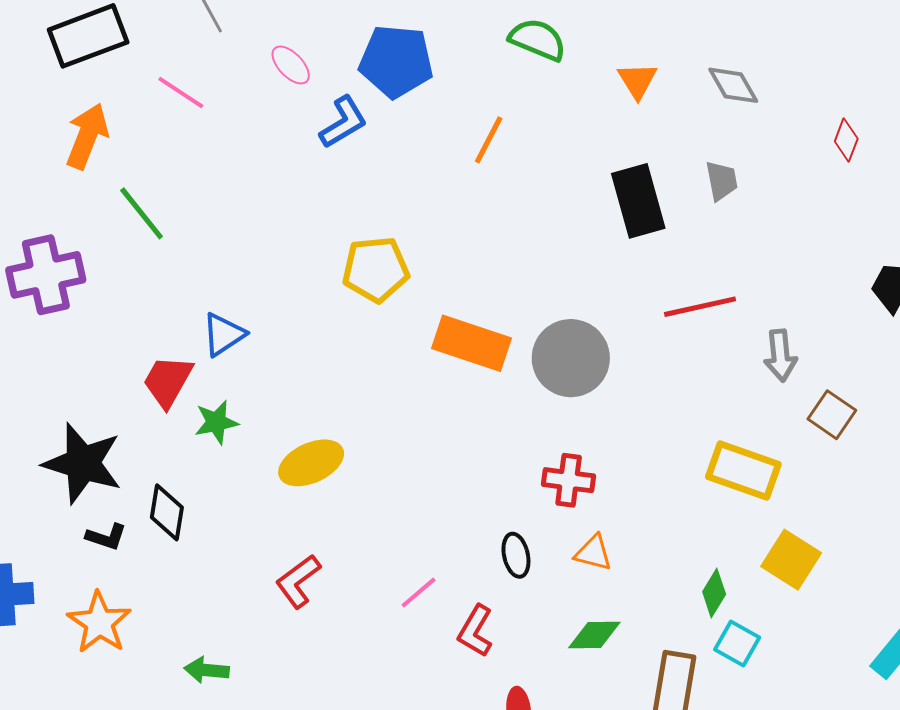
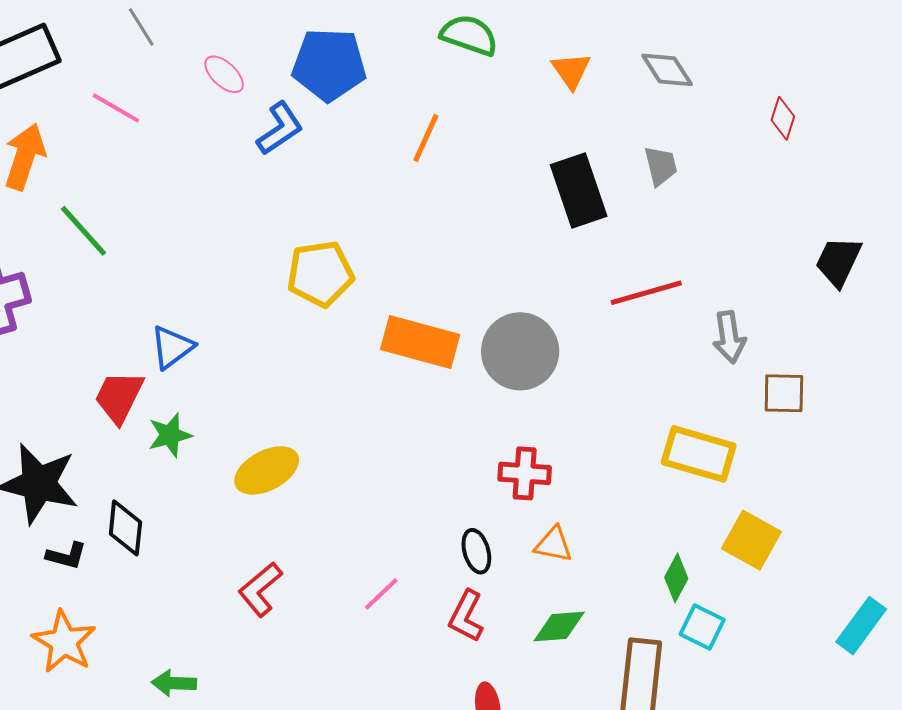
brown square: (832, 415) -> (784, 393), turned -30
red L-shape: (475, 631) -> (466, 616), moved

